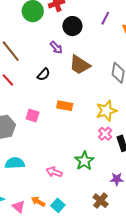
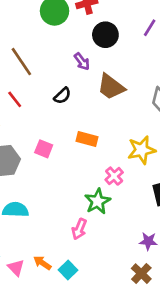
pink cross: (105, 134) -> (114, 176), moved
green star: (84, 161) -> (98, 201), moved
pink arrow: (54, 172) -> (79, 229), moved, turned -91
brown cross: (101, 201) -> (141, 274), moved

